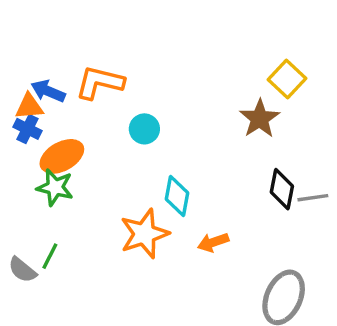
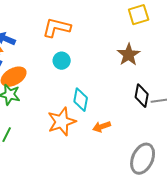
yellow square: (287, 79) -> (139, 15), moved, turned 30
orange L-shape: (100, 83) -> (57, 28), moved

